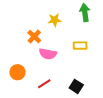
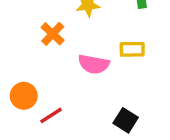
pink semicircle: (48, 54) -> (94, 64), moved
red line: (44, 84) -> (51, 115), moved

